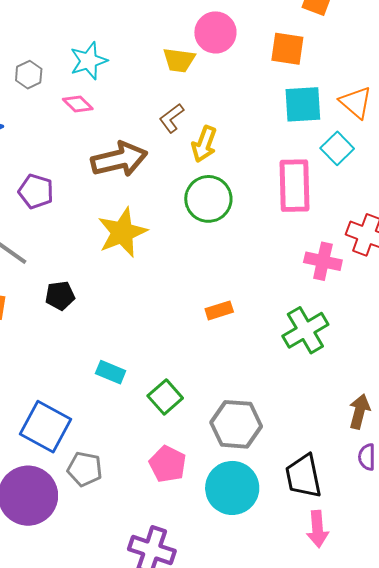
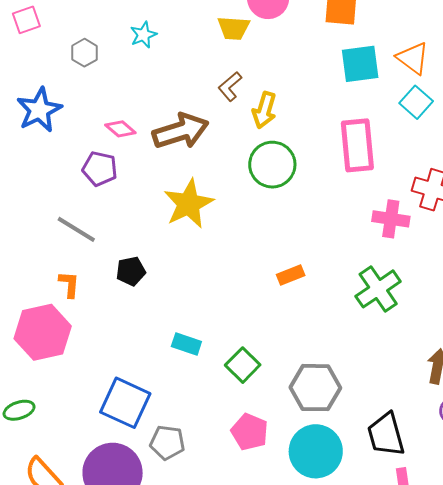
cyan star: (89, 61) -> (143, 35), size x0.7
pink diamond: (78, 104) -> (120, 129), moved
cyan square: (337, 148) -> (416, 102), moved

